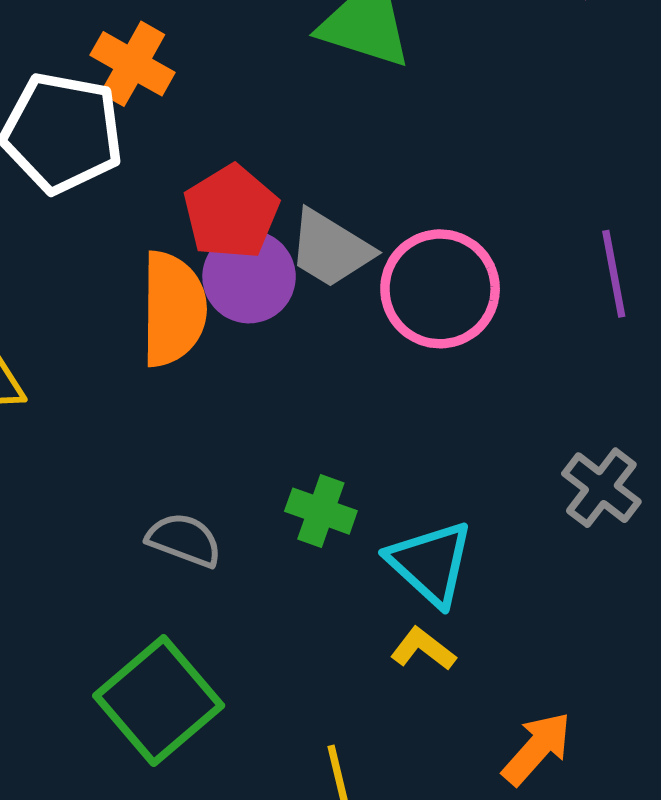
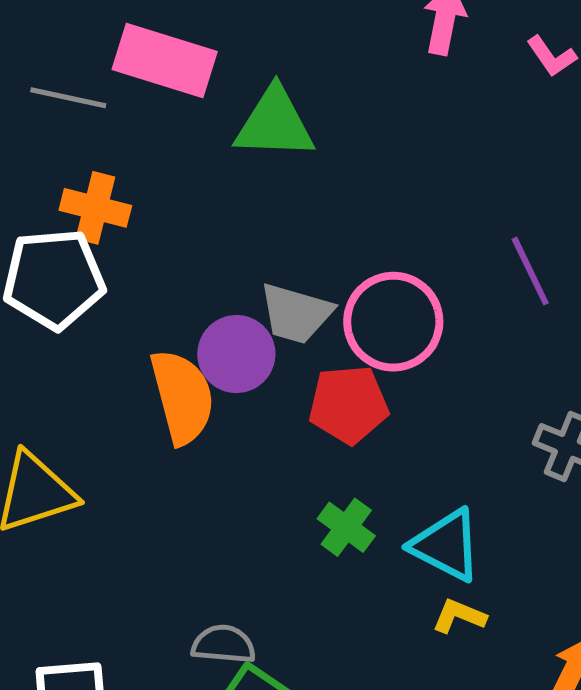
red pentagon: (231, 212) -> (348, 404), moved, turned -30
green cross: (321, 511) -> (346, 527), turned 32
gray semicircle: (184, 540) -> (224, 644), moved

